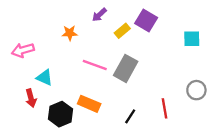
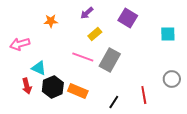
yellow rectangle: (122, 31) -> (95, 34), moved
orange star: (70, 33) -> (51, 21), moved
black hexagon: (61, 114) -> (53, 87), moved

